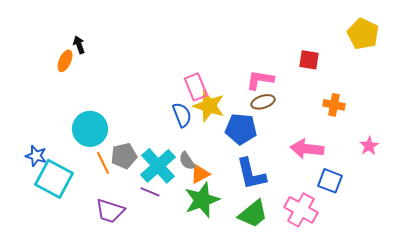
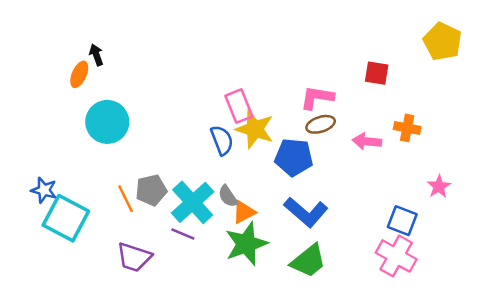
cyan circle: (90, 129) -> (107, 122), moved
pink star: (369, 146) -> (439, 186), moved
pink arrow: (307, 149) -> (367, 141), moved, size x0.7
blue L-shape: (251, 174) -> (306, 212), turned -36
pink cross: (301, 210) -> (396, 256), moved

